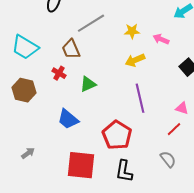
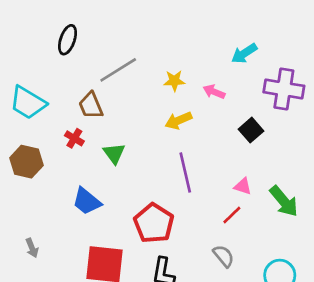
green triangle: (88, 84) -> (114, 153), turned -42
gray arrow: (28, 153) -> (32, 248), turned 104

